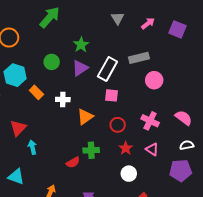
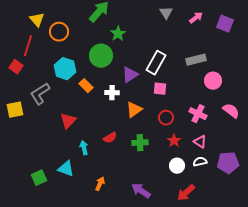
green star: (81, 45) -> (118, 34), moved
gray rectangle: (139, 58) -> (196, 60), moved
green circle: (52, 62) -> (101, 56), size x1.5
purple triangle: (80, 68) -> (130, 75), moved
pink circle: (154, 80) -> (213, 81), moved
white semicircle: (187, 145) -> (200, 162), moved
cyan arrow: (32, 147) -> (84, 148), moved
red semicircle: (73, 162) -> (110, 138), moved

